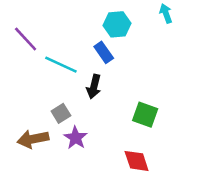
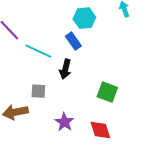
gray square: (61, 113) -> (38, 91), turned 35
purple star: (76, 138) -> (64, 122), moved

